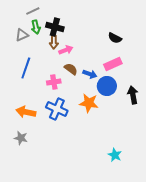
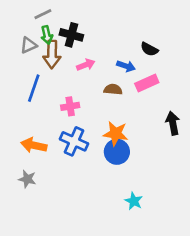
brown arrow: (54, 42) -> (52, 54), moved, size x1.5
brown semicircle: (71, 69) -> (113, 89), moved, turned -32
blue arrow: (90, 74) -> (126, 66), moved
blue circle: (107, 86) -> (117, 152), moved
cyan star: (115, 155) -> (134, 201), moved

